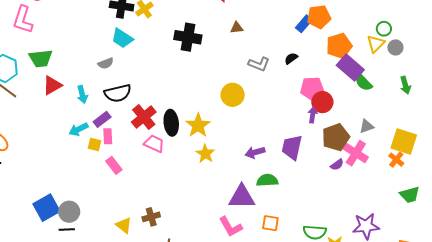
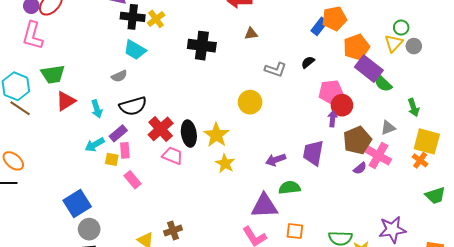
green arrow: (405, 85) -> (413, 107), moved
blue square: (47, 208) -> (77, 203), moved

